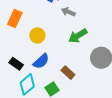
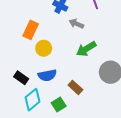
orange rectangle: (15, 19) -> (31, 30), moved
blue semicircle: (41, 61) -> (47, 75), turned 30

